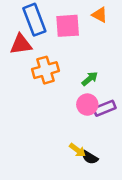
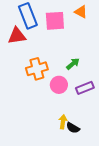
orange cross: (45, 70) -> (37, 69), moved
pink circle: (87, 105) -> (59, 85), moved
yellow arrow: (77, 150) -> (63, 122), turned -120

